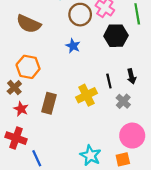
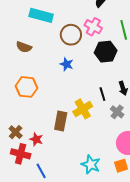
brown semicircle: (29, 24) -> (24, 47), size x0.7
brown cross: (14, 87) -> (16, 132), moved
brown rectangle: (49, 103) -> (61, 121), moved
red star: (21, 109) -> (36, 139), moved

